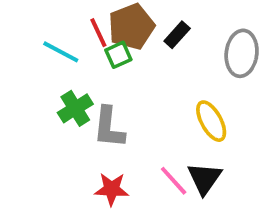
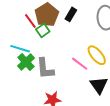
cyan line: (61, 52) -> (20, 49), moved
pink line: (174, 181) -> (80, 64), moved

